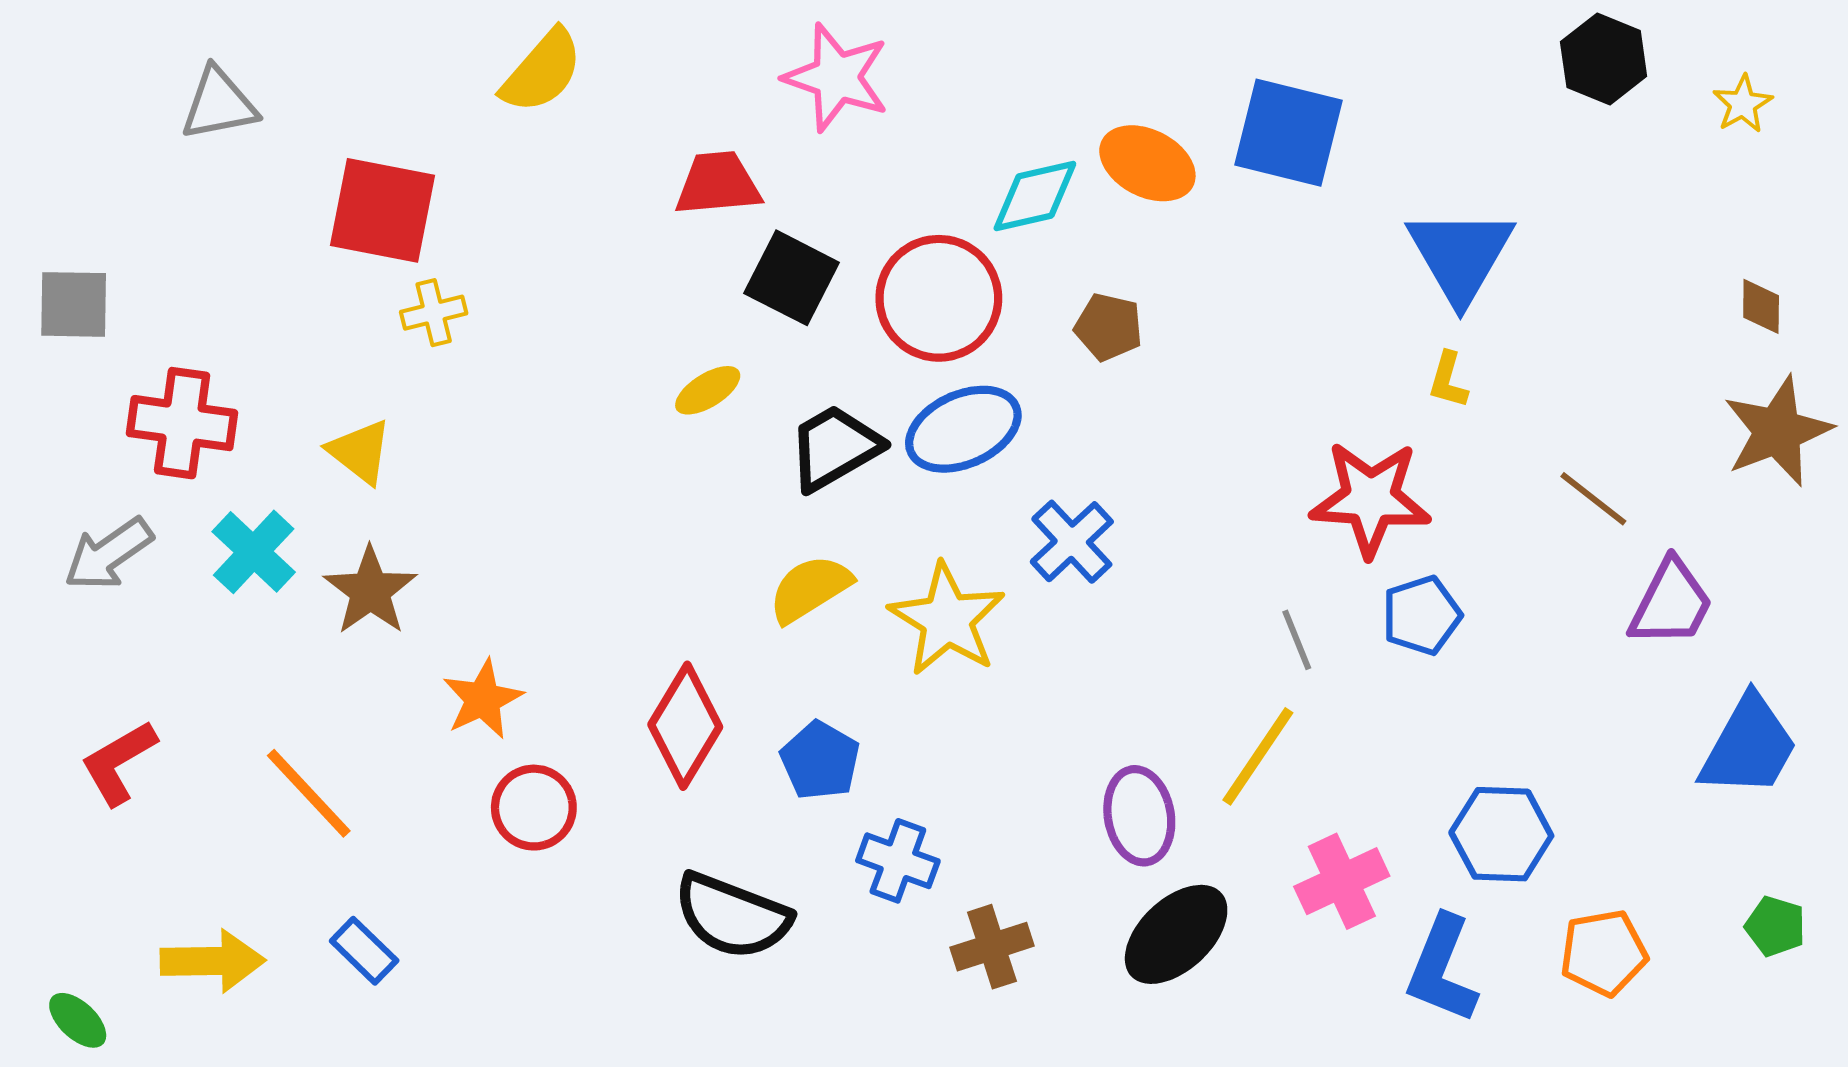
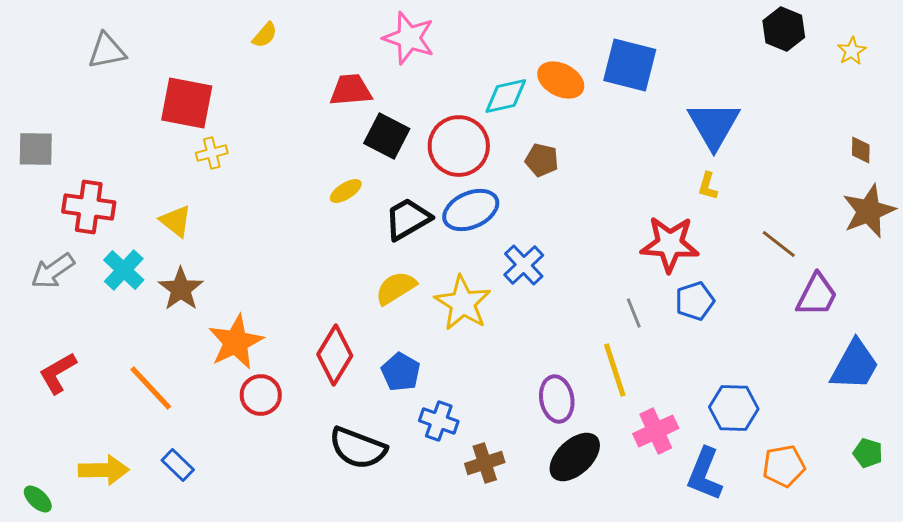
yellow semicircle: (542, 71) -> (265, 35), size x0.6
orange star: (483, 699) -> (236, 342), size x1.4
yellow line: (1258, 756) -> (615, 370), turned -52

